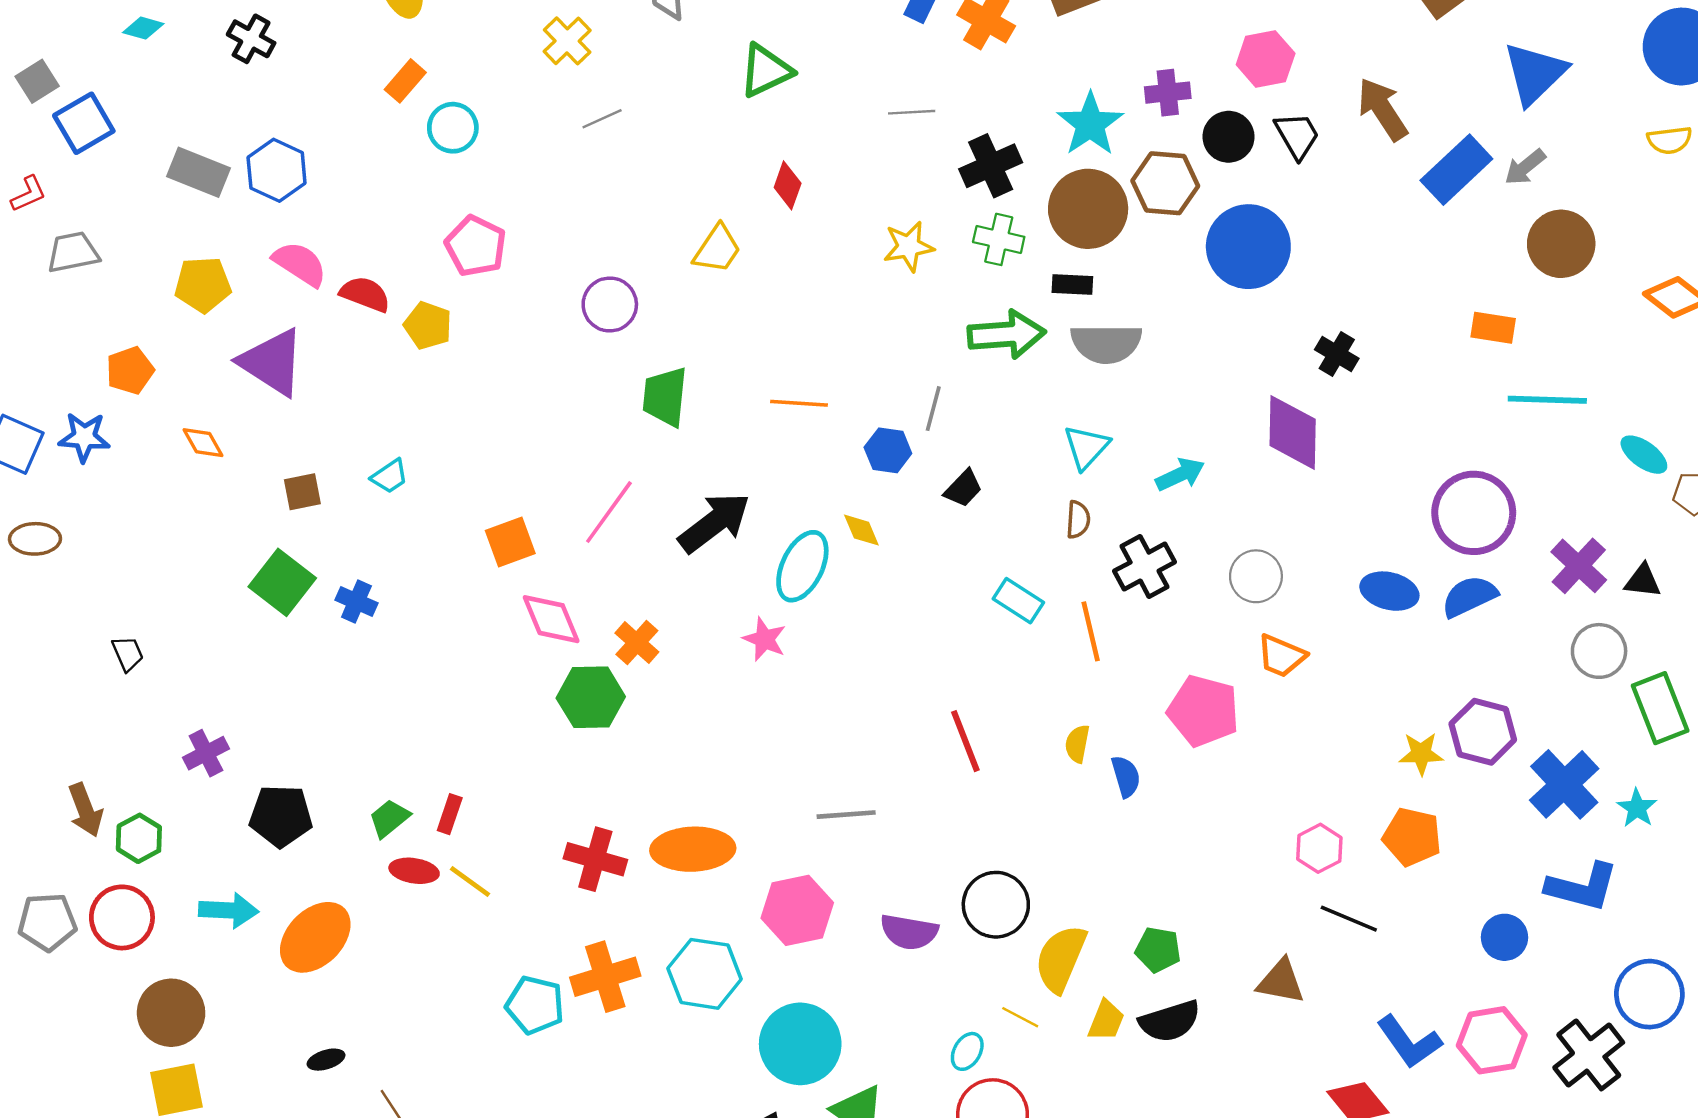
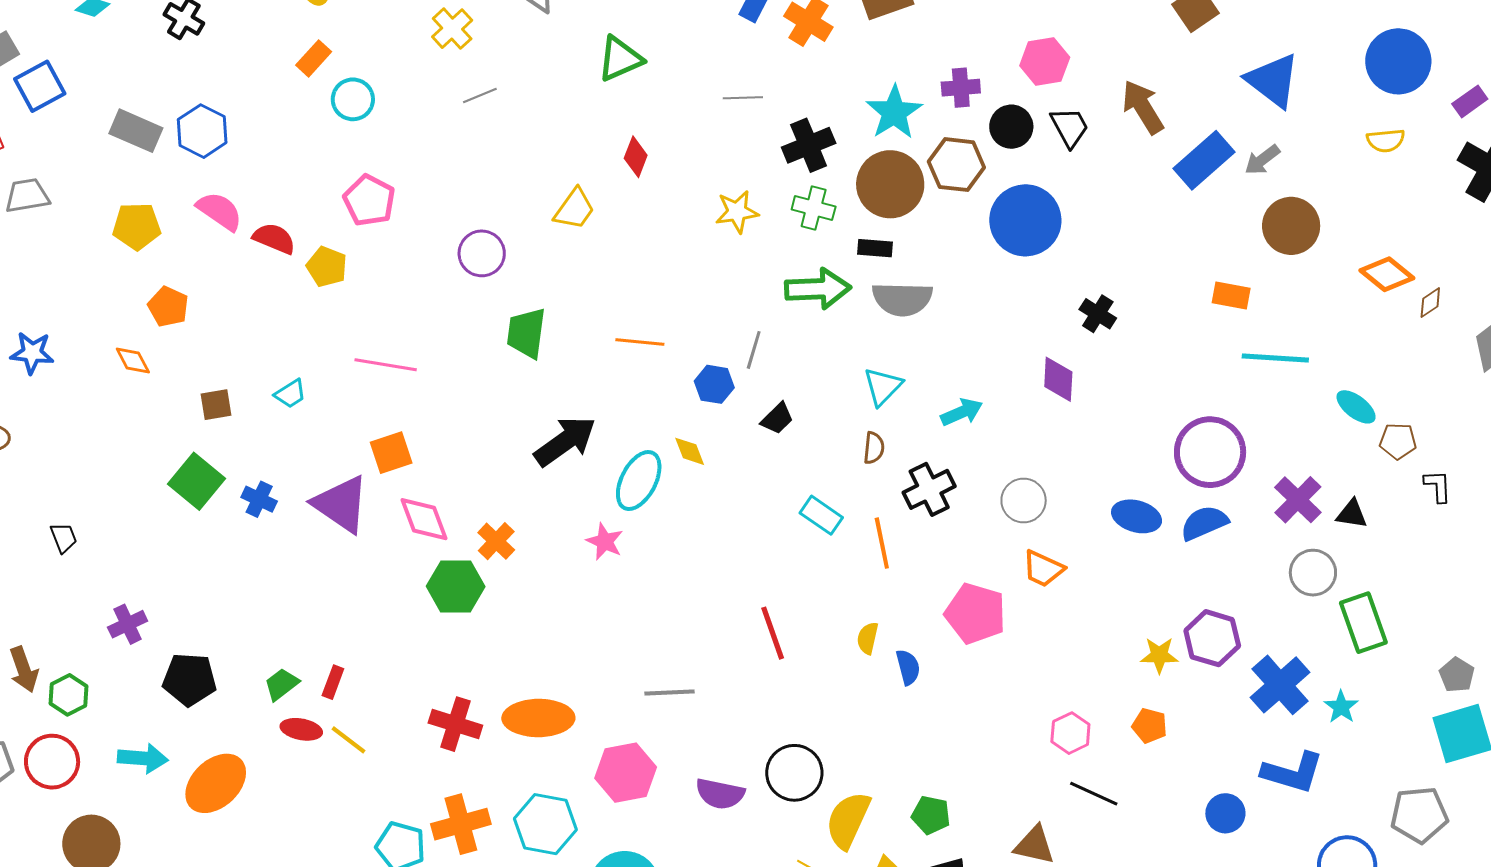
blue triangle: (1535, 73) -> (1273, 80), turned -40
purple triangle: (272, 362) -> (341, 504), moved
orange pentagon: (130, 371) -> (168, 307), moved, turned -30
purple diamond: (1293, 432) -> (1058, 379), size x0.7
pink line: (609, 512) -> (386, 365), moved, turned 62
orange pentagon: (1412, 837) -> (1150, 726), size x0.7

